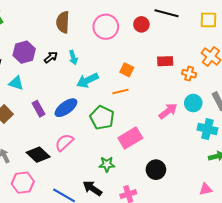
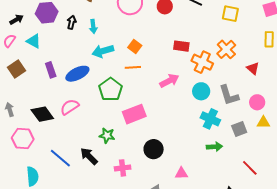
black arrow: (51, 57) -> (72, 22), turned -48
orange square: (127, 70) -> (135, 46), moved
orange cross: (189, 74) -> (202, 62), size x1.5
pink arrow: (168, 111) -> (169, 81), moved
pink triangle: (206, 189) -> (181, 173), moved

